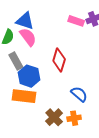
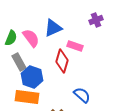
blue triangle: (25, 21) -> (53, 28), moved, turned -42
pink rectangle: (76, 21) -> (75, 46), moved

